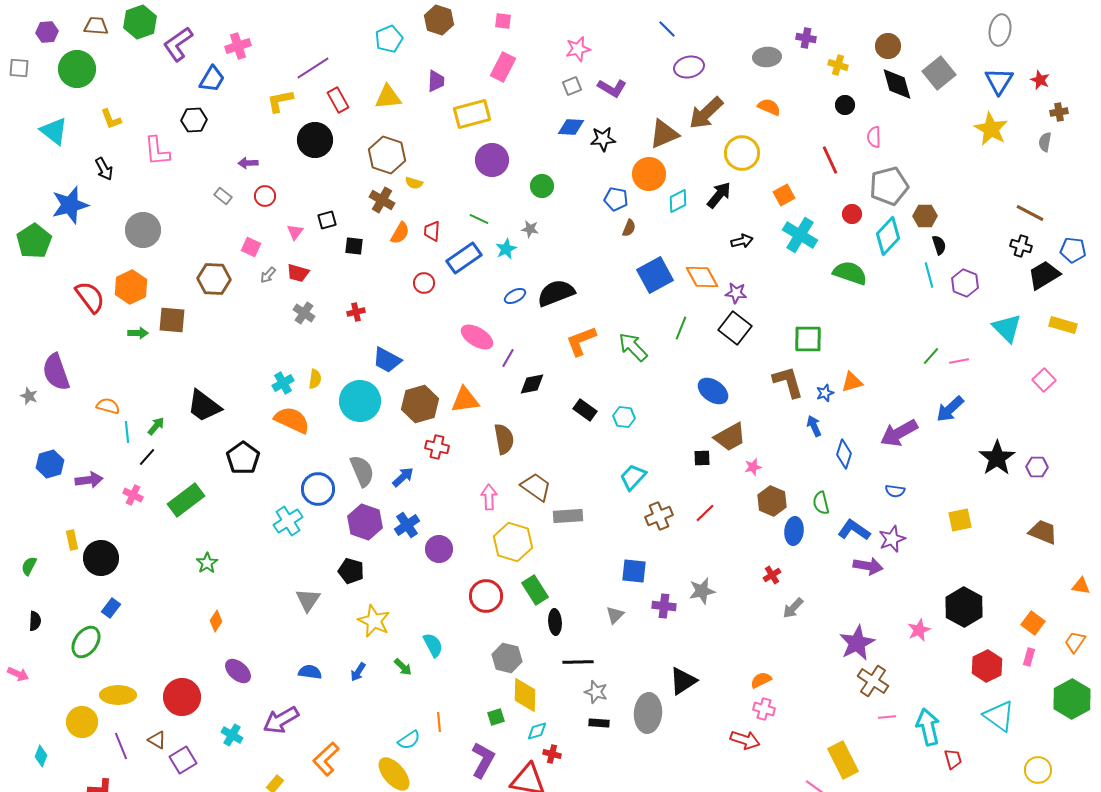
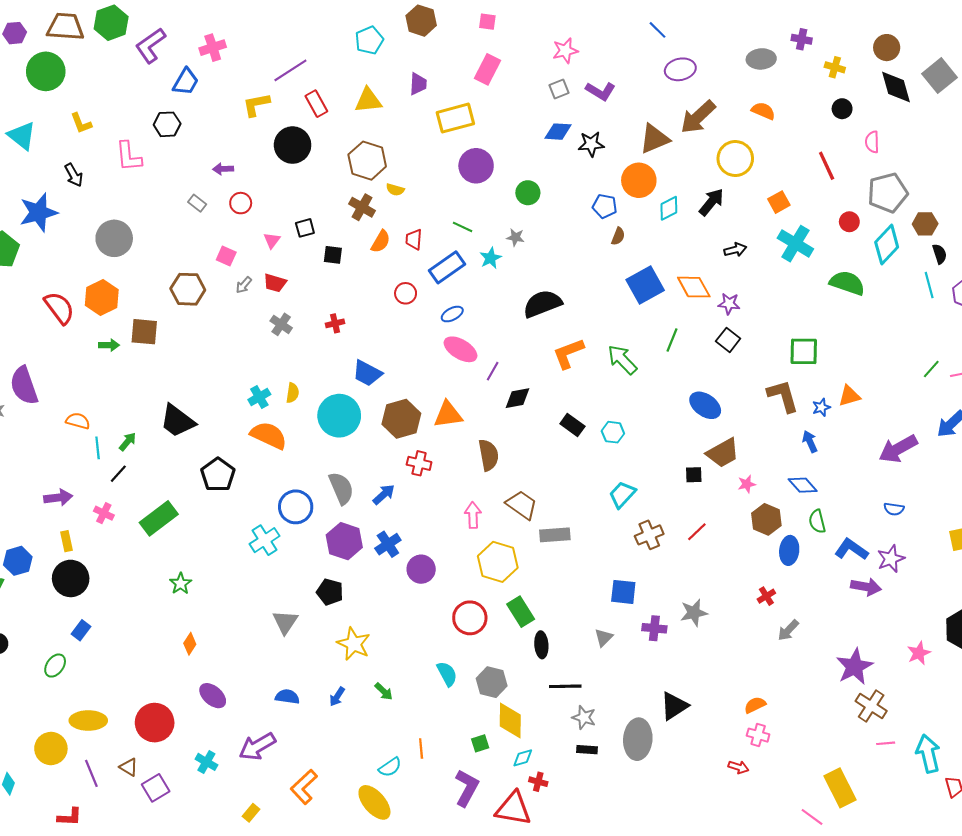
brown trapezoid: (96, 26) -> (65, 27), size x1.5
blue ellipse: (515, 296) -> (452, 314), moved
black square: (735, 328) -> (728, 340), size x0.7
blue diamond: (844, 454) -> (803, 485), moved, turned -60
blue hexagon: (50, 464) -> (18, 561), moved
yellow rectangle: (72, 540) -> (66, 541), moved
green ellipse: (86, 642) -> (55, 666), size x0.7
cyan semicircle: (433, 645) -> (447, 674), moved
red arrow: (745, 740) -> (738, 767), size x0.7

